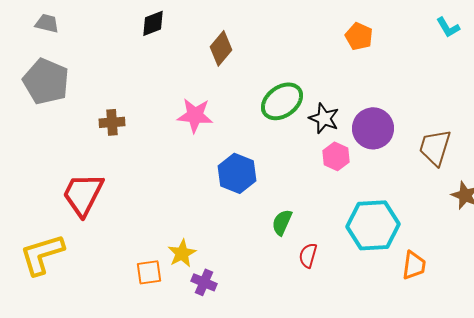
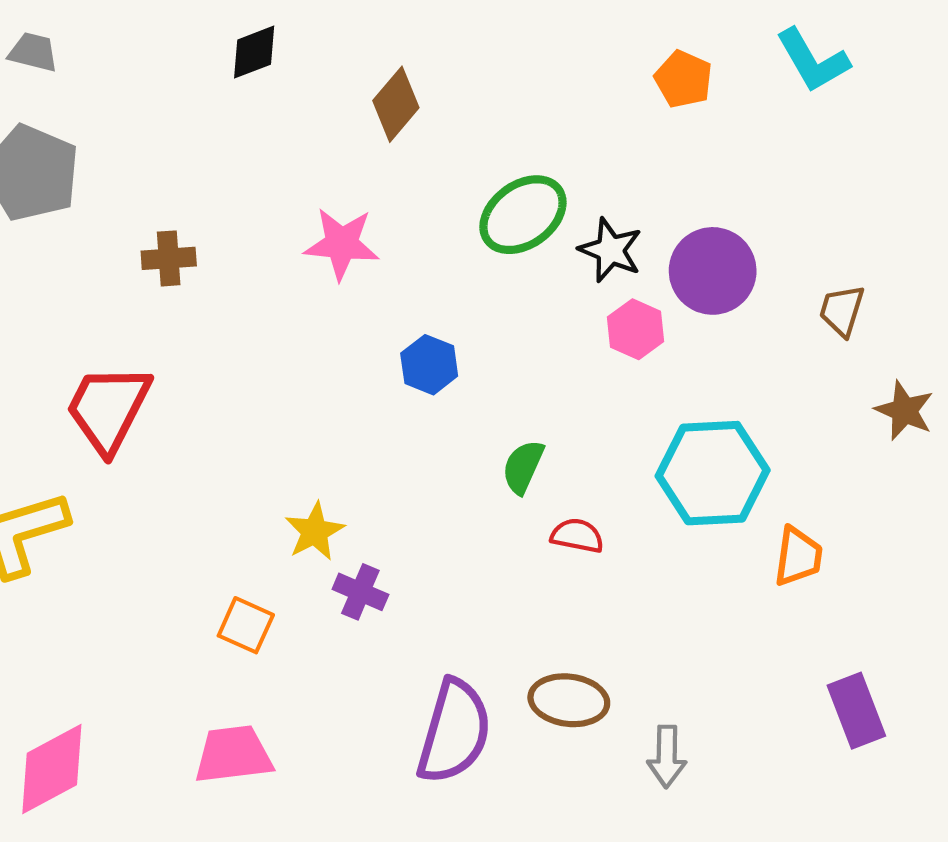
cyan L-shape: (448, 27) -> (813, 60), moved, size x1.5
brown trapezoid: (435, 147) -> (842, 311), size x0.7
blue hexagon: (237, 173) -> (429, 365), size x0.7
red semicircle: (308, 255) -> (577, 536), turned 85
orange square: (149, 272) -> (246, 625), moved, turned 32

